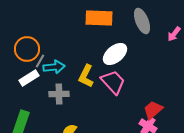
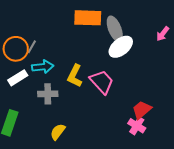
gray ellipse: (142, 21) -> (115, 29), moved
white ellipse: (115, 54) -> (121, 47), moved
gray line: (40, 61) -> (32, 47), moved

